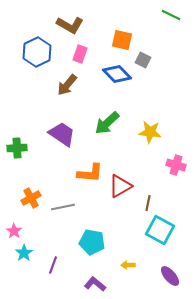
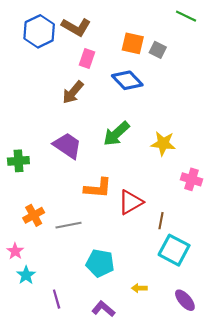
blue hexagon: (37, 52) -> (39, 31), moved
gray square: (143, 60) -> (158, 50), moved
purple line: (53, 265) -> (57, 299), moved, turned -36

